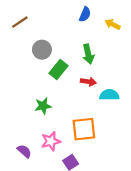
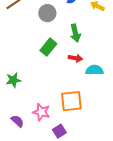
gray circle: (42, 50) -> (47, 13), moved
green star: (43, 106) -> (13, 80), moved
pink star: (51, 141) -> (41, 112), turned 30

